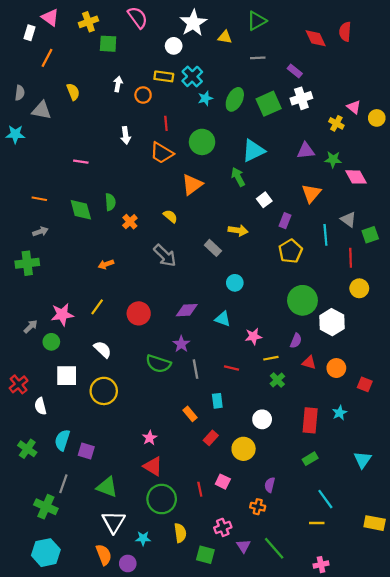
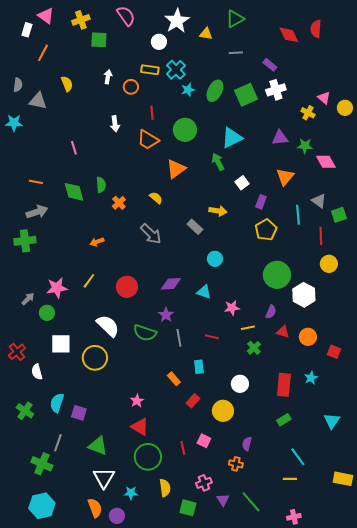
pink line: (81, 162) -> (74, 148), turned 64
gray arrow: (40, 232) -> (37, 212), size x1.5
white semicircle: (103, 349) -> (108, 326), moved, size x1.4

